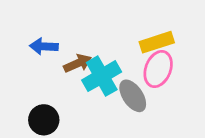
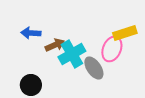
yellow rectangle: (157, 42) -> (125, 33), moved

